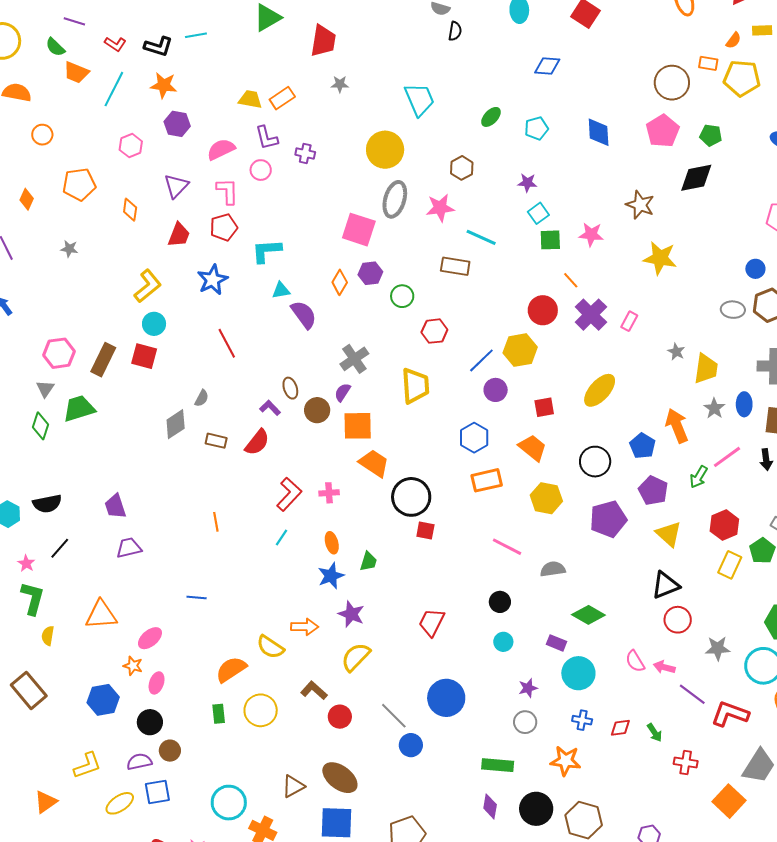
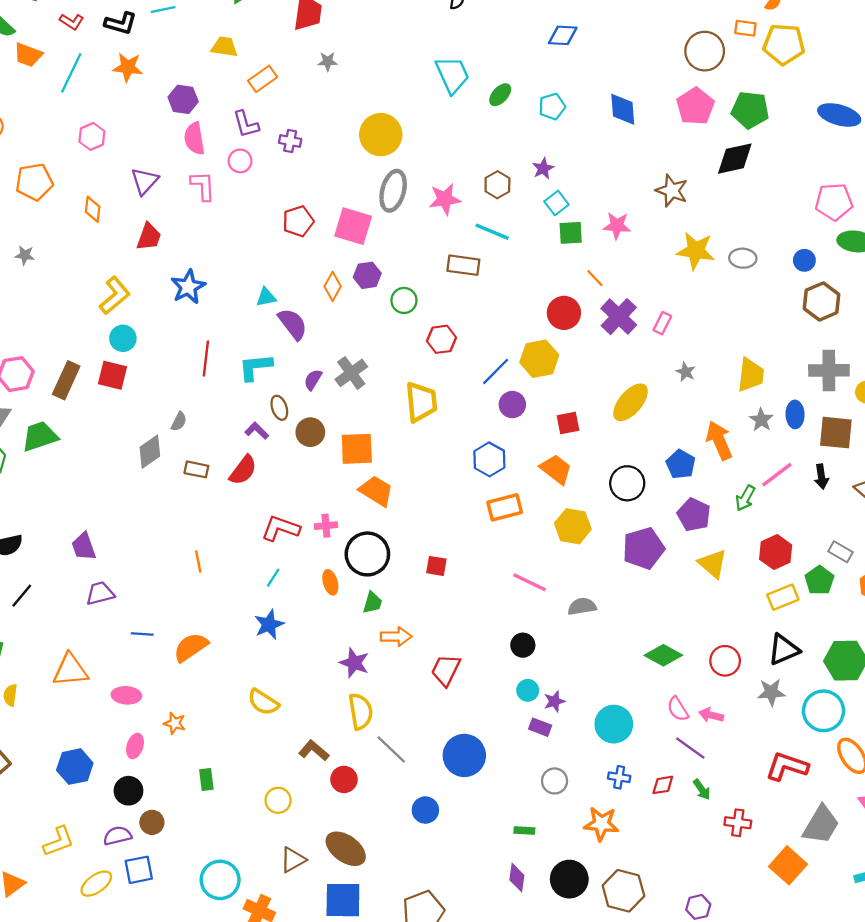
yellow trapezoid: (250, 99) -> (224, 47), moved
cyan trapezoid: (419, 99) -> (452, 75), moved
purple hexagon: (177, 124) -> (183, 99), moved
green pentagon: (711, 135) -> (750, 110), size x1.5
pink semicircle: (221, 149) -> (194, 139), turned -72
brown hexagon: (462, 168) -> (497, 185), moved
purple star: (527, 183) -> (543, 168), turned -30
red pentagon: (224, 227) -> (298, 221), moved
cyan L-shape: (267, 251) -> (255, 367), moved
gray ellipse: (733, 310) -> (743, 258), moved
red line: (227, 343) -> (206, 359), turned 36
gray star: (676, 352) -> (686, 372), moved
purple semicircle: (343, 392) -> (313, 380), moved
red L-shape: (289, 494) -> (281, 528), turned -112
black circle: (411, 497) -> (367, 554), moved
yellow rectangle: (730, 565) -> (783, 597), turned 44
blue star: (331, 576) -> (269, 625), moved
black triangle: (665, 585) -> (784, 649), moved
blue line: (197, 598) -> (142, 634), moved
green diamond: (588, 615) -> (663, 655), moved
orange arrow: (305, 627) -> (396, 637), moved
pink ellipse: (150, 638) -> (126, 695), turned 45
purple rectangle: (556, 643) -> (540, 727), moved
yellow semicircle: (356, 657) -> (361, 711), turned 128
orange star: (133, 666) -> (175, 723), moved
orange semicircle: (231, 669) -> (191, 647), moved
purple star: (528, 688) -> (554, 701), moved
purple line: (692, 694) -> (690, 748), moved
yellow circle: (261, 710) -> (278, 800), moved, size x0.7
gray line: (394, 716) -> (391, 749), moved
green rectangle: (498, 765) -> (524, 830), size x0.6

